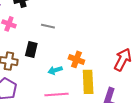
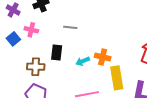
cyan arrow: (55, 70) -> (83, 61), moved

